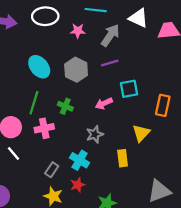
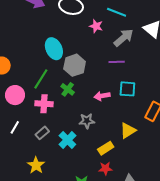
gray hexagon: (76, 70) -> (75, 65), moved
white line: (13, 154) -> (15, 127), moved, turned 56
yellow rectangle: (123, 158) -> (106, 148), turned 49
gray rectangle: (52, 170) -> (42, 133), moved
red star: (78, 185) -> (105, 168), moved

